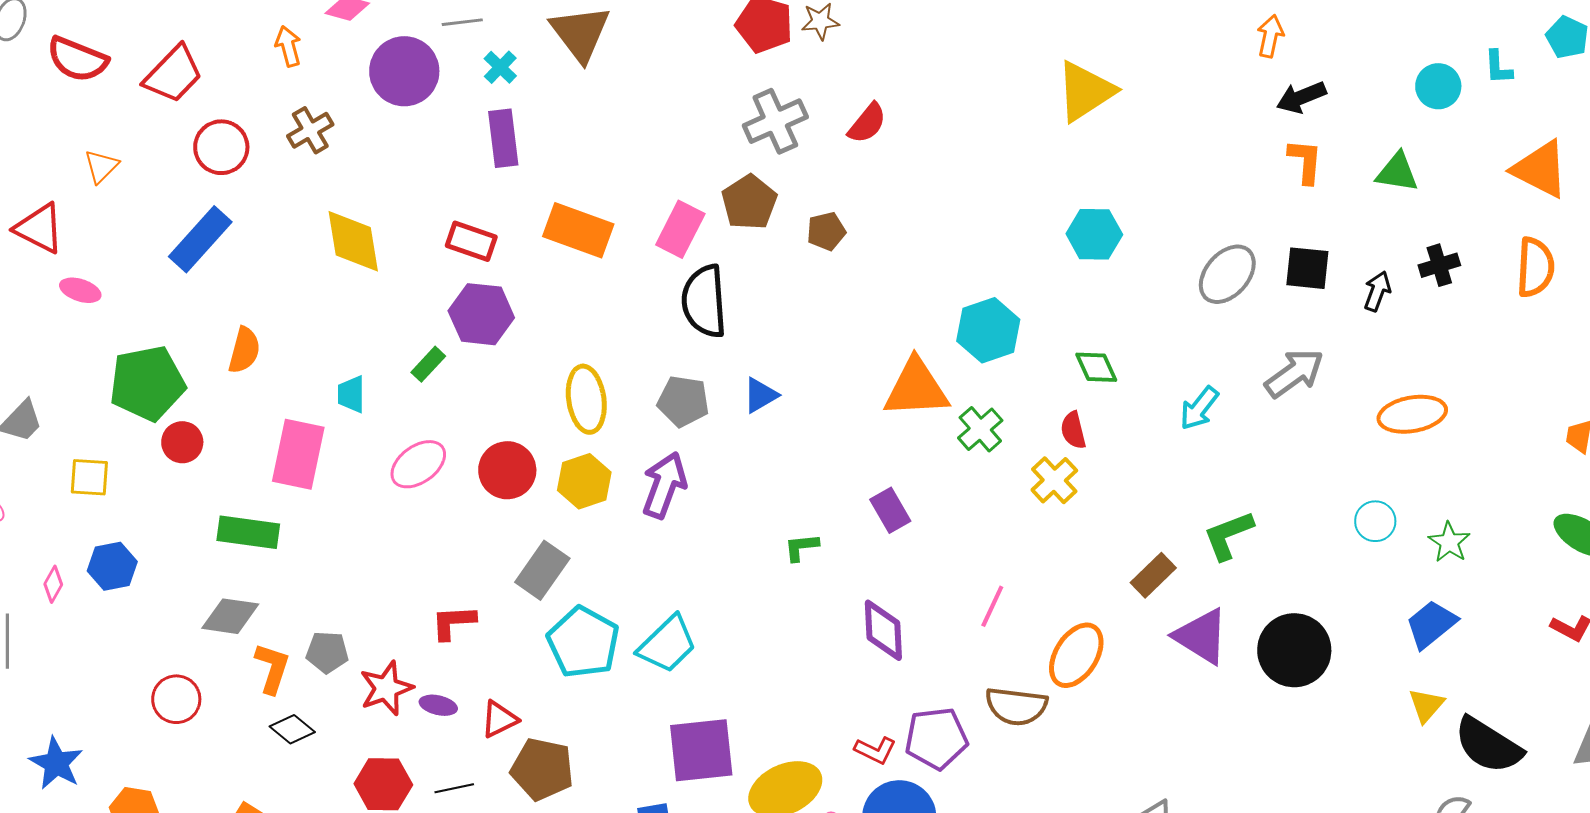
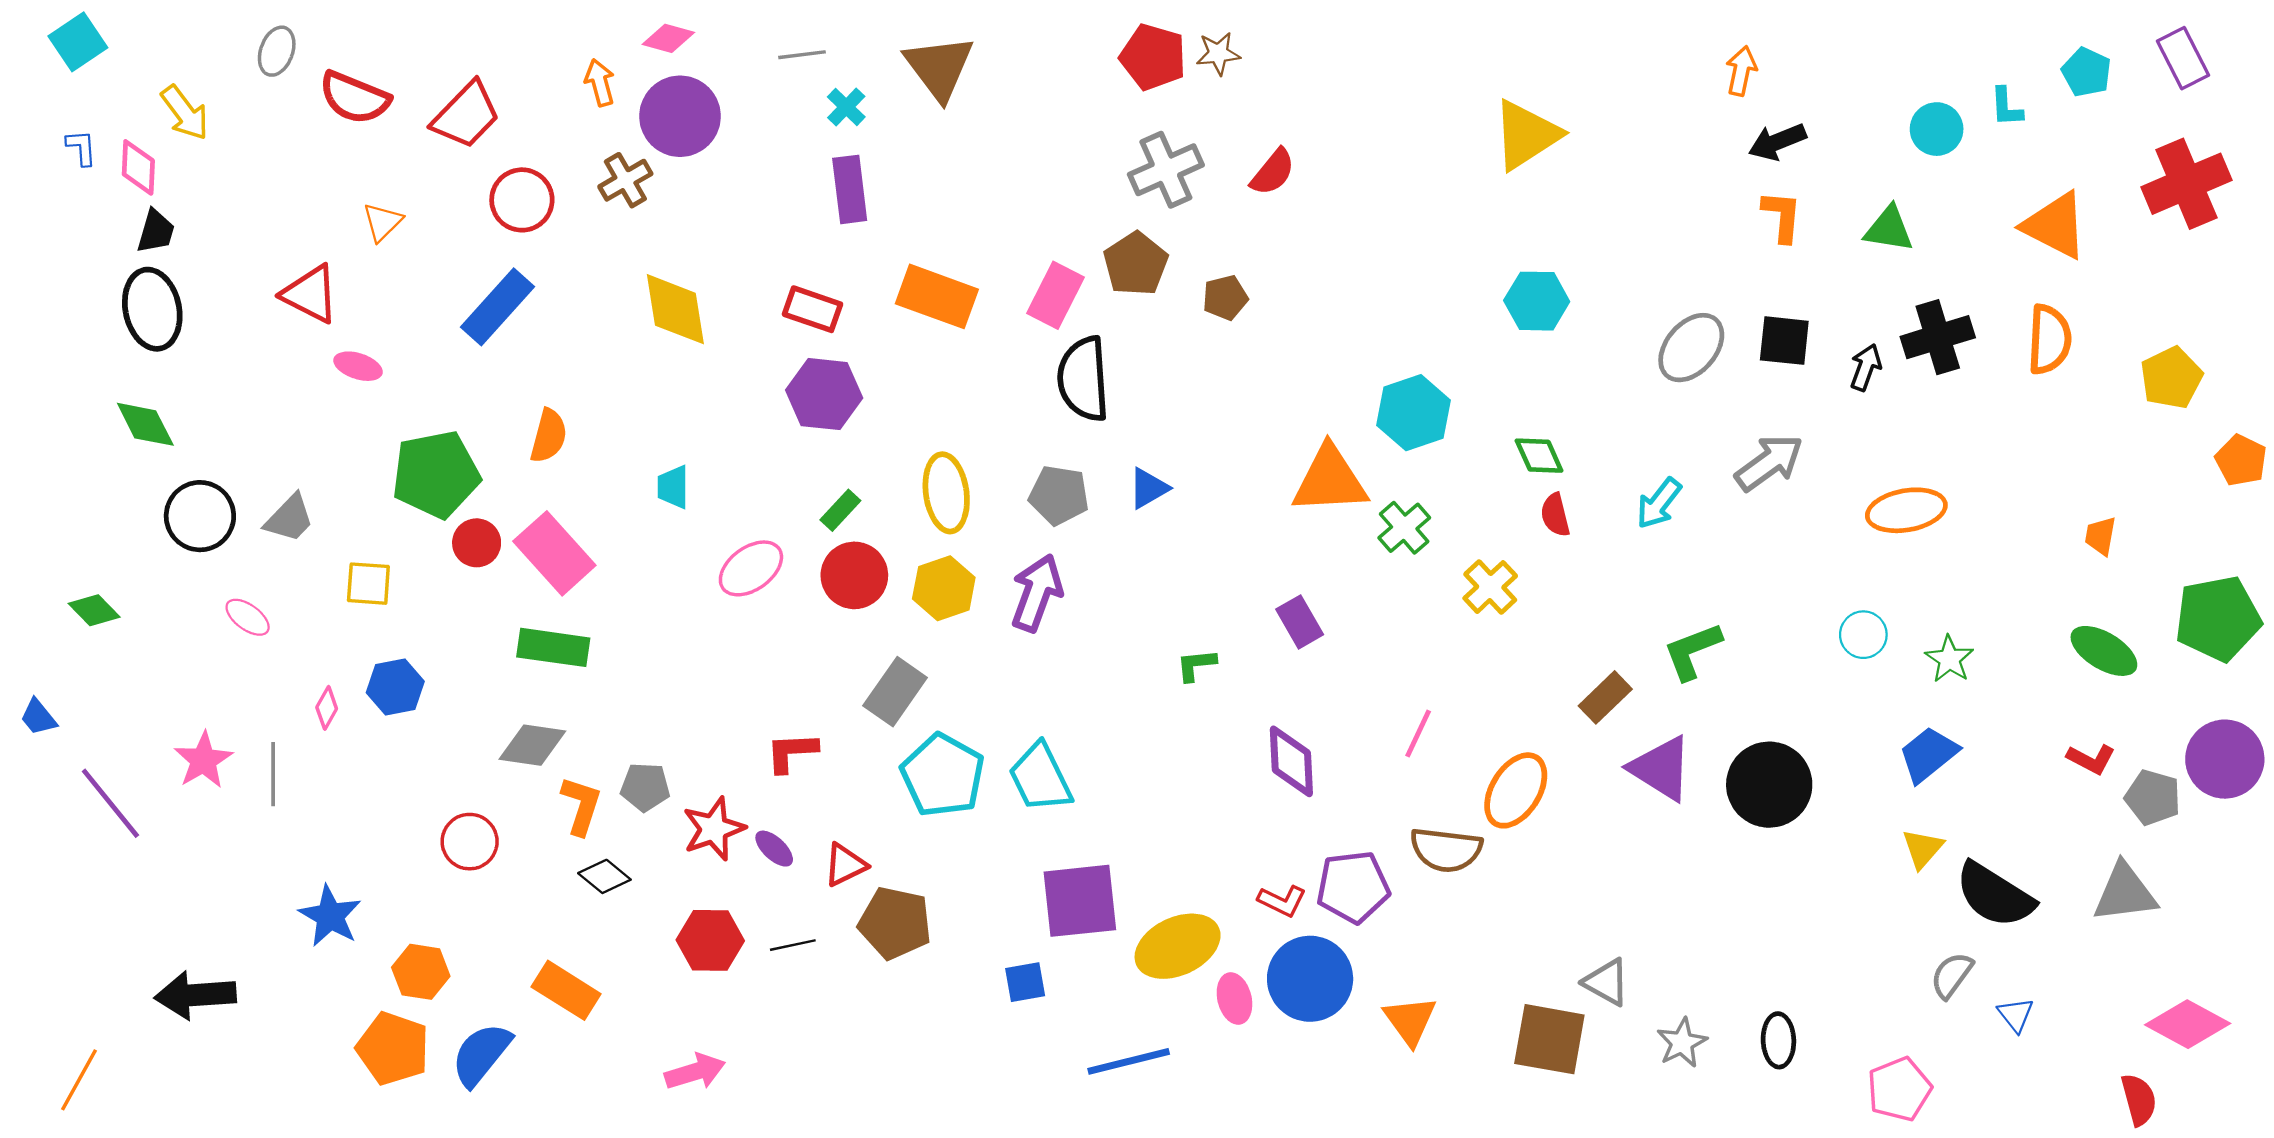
purple circle: (404, 71) -> (680, 116), moved
black cross: (1439, 265) -> (1938, 337), size x1.5
green rectangle: (428, 364) -> (840, 510), moved
red semicircle: (1073, 430) -> (1555, 515), moved
pink rectangle: (298, 454) -> (554, 553), moved, turned -54
cyan trapezoid: (667, 644) -> (1040, 778), turned 108
purple ellipse: (438, 705) -> (774, 849), turned 30

